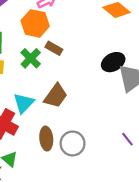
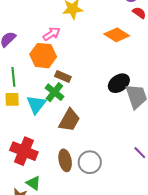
green cross: (31, 58) -> (54, 92), moved
cyan triangle: (24, 103) -> (36, 104), moved

